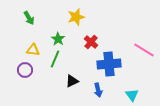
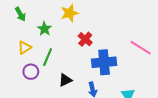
green star: (58, 39) -> (44, 29), moved
yellow triangle: (33, 50) -> (25, 48), turned -40
purple circle: (25, 70) -> (31, 72), moved

